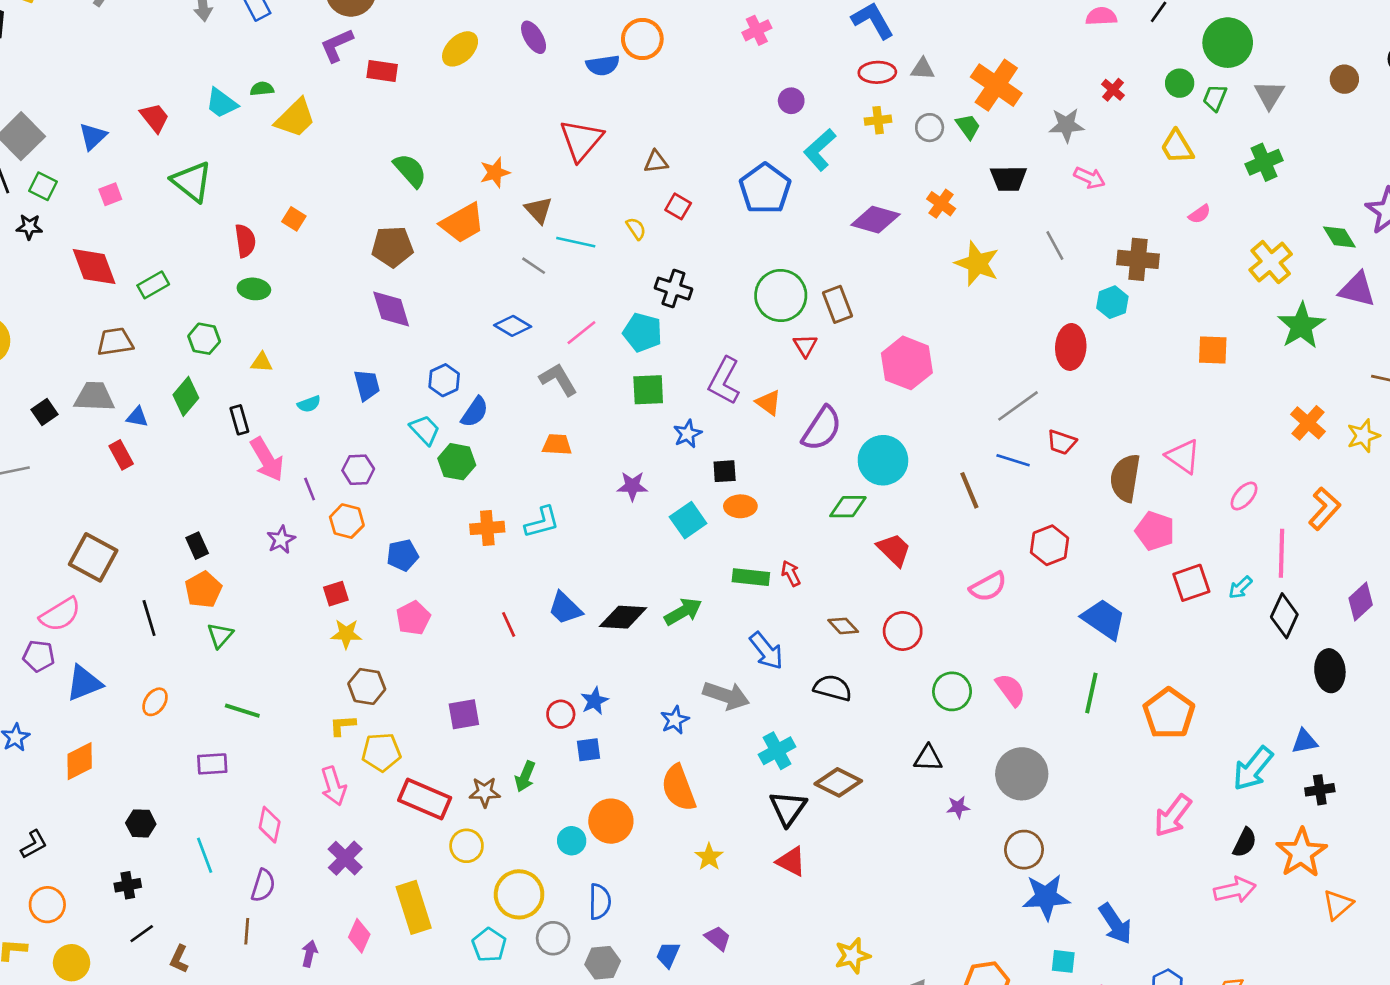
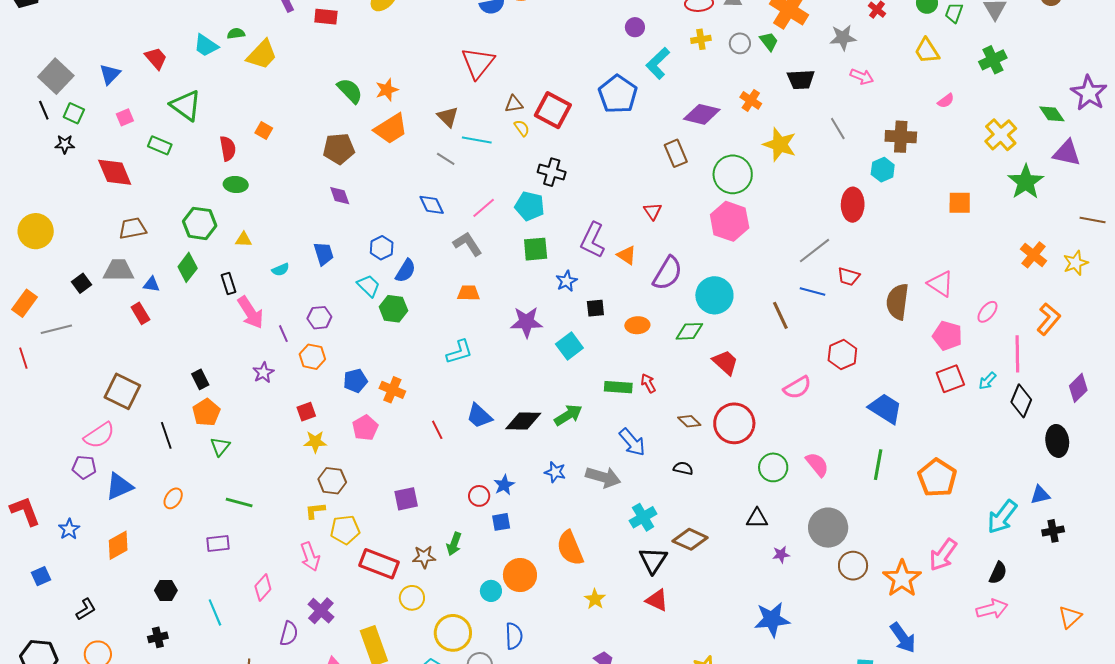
brown triangle: (656, 162) -> (514, 104), moved
orange star: (495, 172) -> (387, 90), moved
red square: (678, 206) -> (553, 110), size x1.8
green rectangle: (153, 285) -> (160, 145), moved, turned 55
green circle: (781, 295) -> (733, 174), moved
brown rectangle: (837, 304) -> (676, 153), moved
purple diamond: (391, 309) -> (340, 196), size x0.7
blue diamond: (513, 326) -> (432, 205), turned 36
green hexagon: (204, 339) -> (200, 223), size x1.4
purple star: (632, 486) -> (526, 322), size x1.4
orange ellipse: (740, 506) -> (637, 325), moved
orange cross: (487, 528) -> (392, 390), moved, turned 30
pink pentagon: (1155, 531) -> (947, 336), moved
red circle: (903, 631) -> (734, 423), size x1.4
black semicircle: (833, 688) -> (683, 468), size x0.7
blue star: (675, 720) -> (555, 472), moved, turned -30
pink diamond: (270, 825) -> (263, 588), turned 32
brown circle: (1024, 850) -> (853, 566), moved
orange star: (1301, 853) -> (902, 579), moved
purple semicircle: (263, 885) -> (289, 634), moved
blue star: (1046, 897) -> (772, 619), moved

